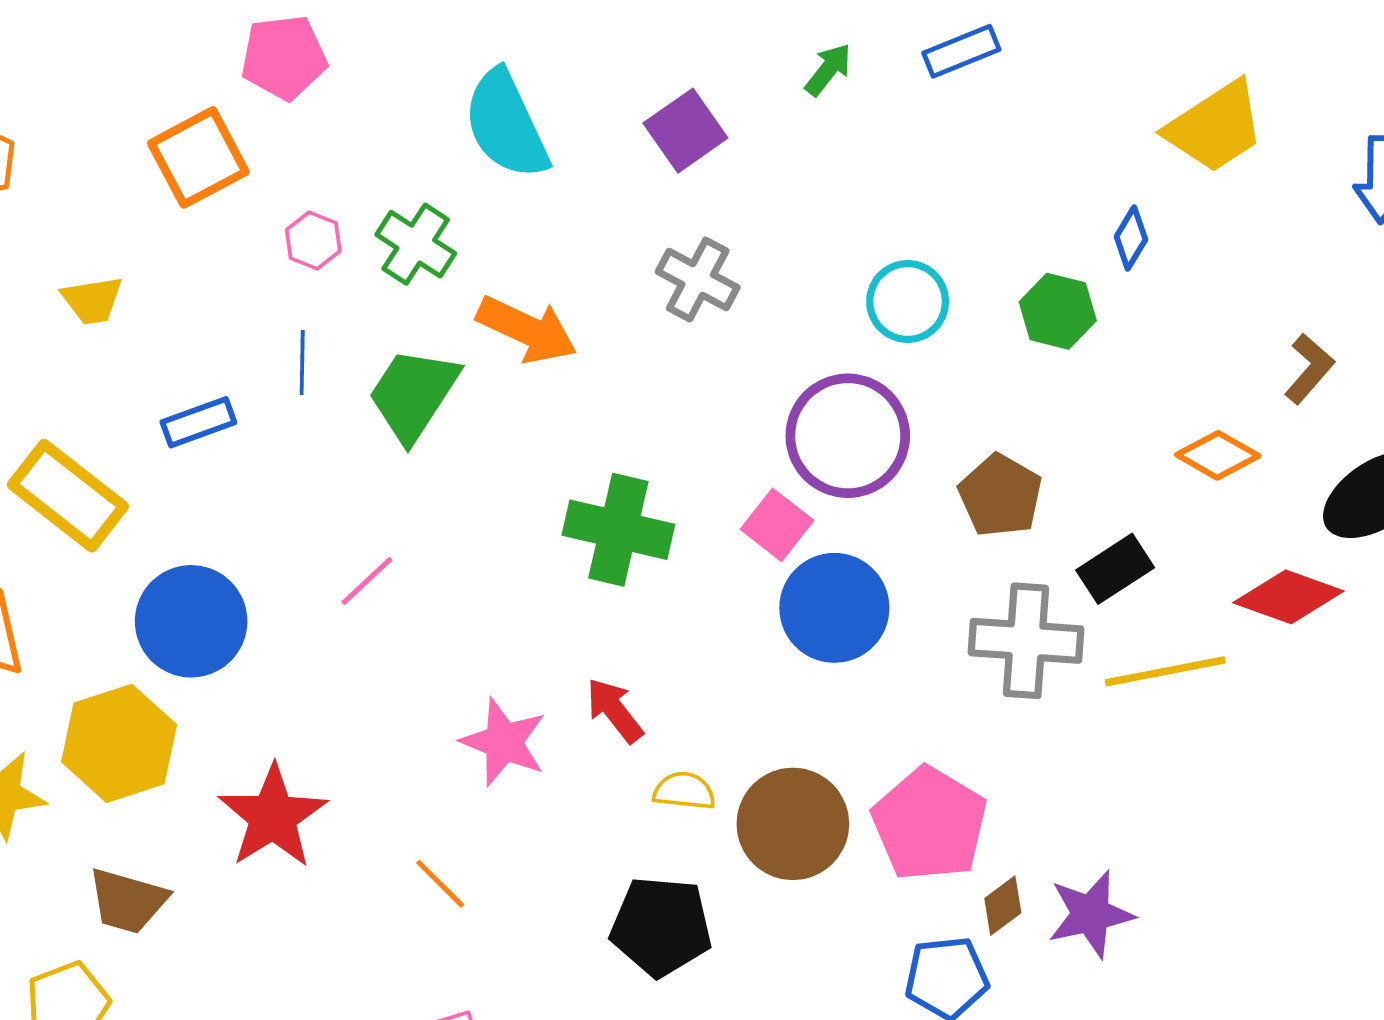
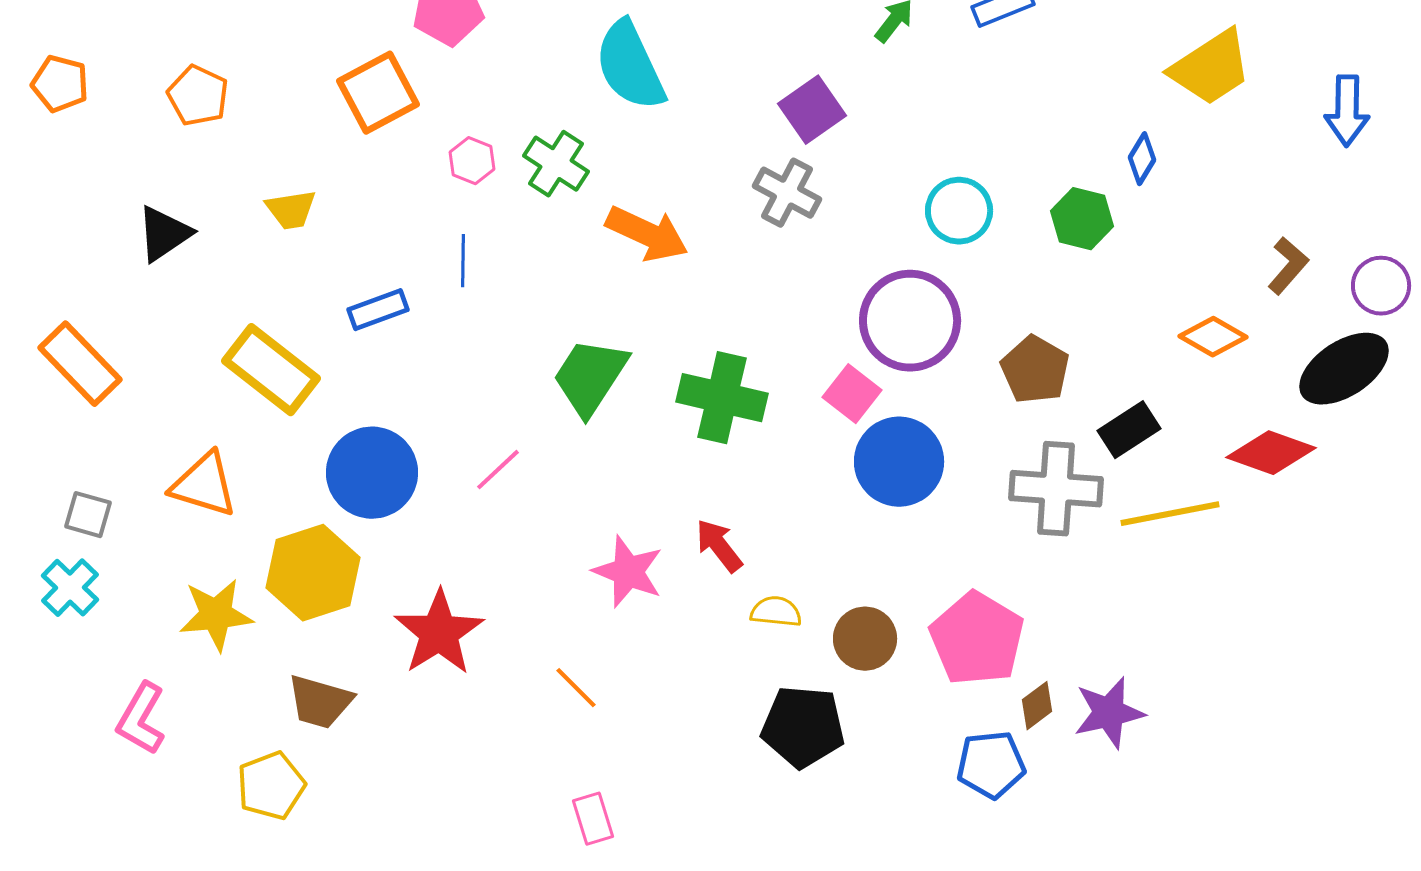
purple square: (685, 131) -> (812, 110), moved
green trapezoid: (413, 394) -> (590, 377), moved
pink line: (367, 581) -> (498, 470), moved
brown circle: (793, 824) -> (865, 639), size x0.7
black pentagon: (661, 926) -> (803, 727), moved

